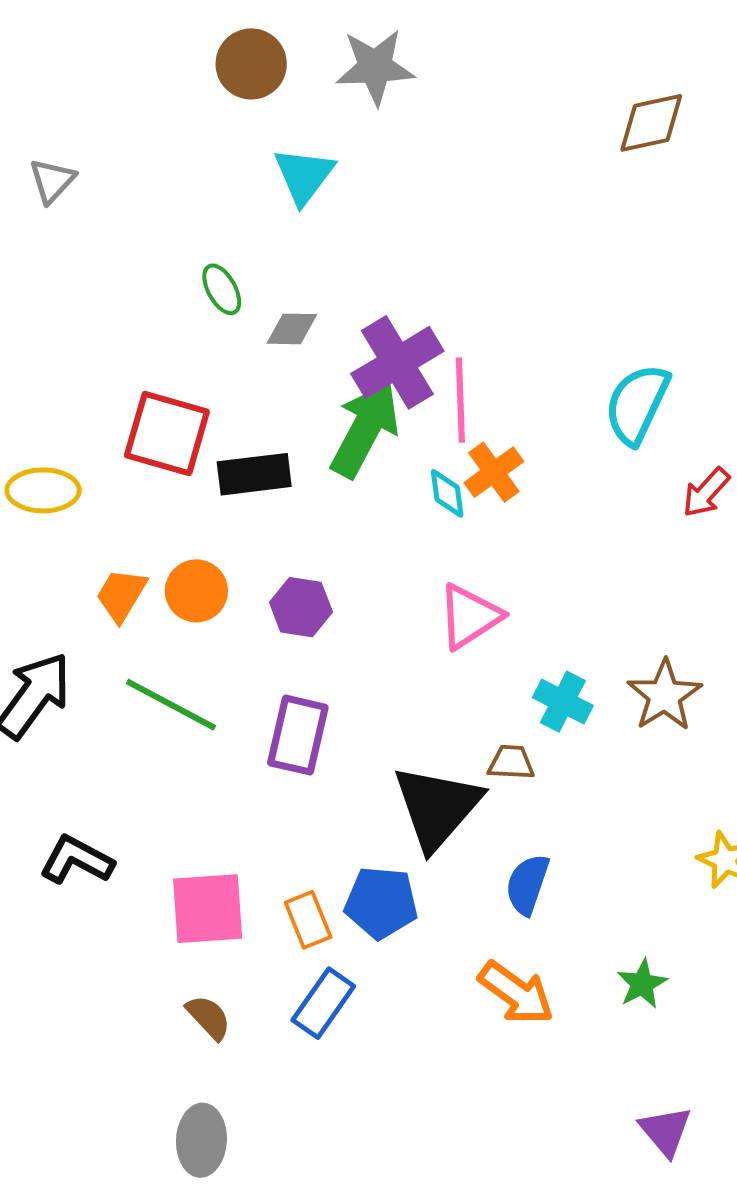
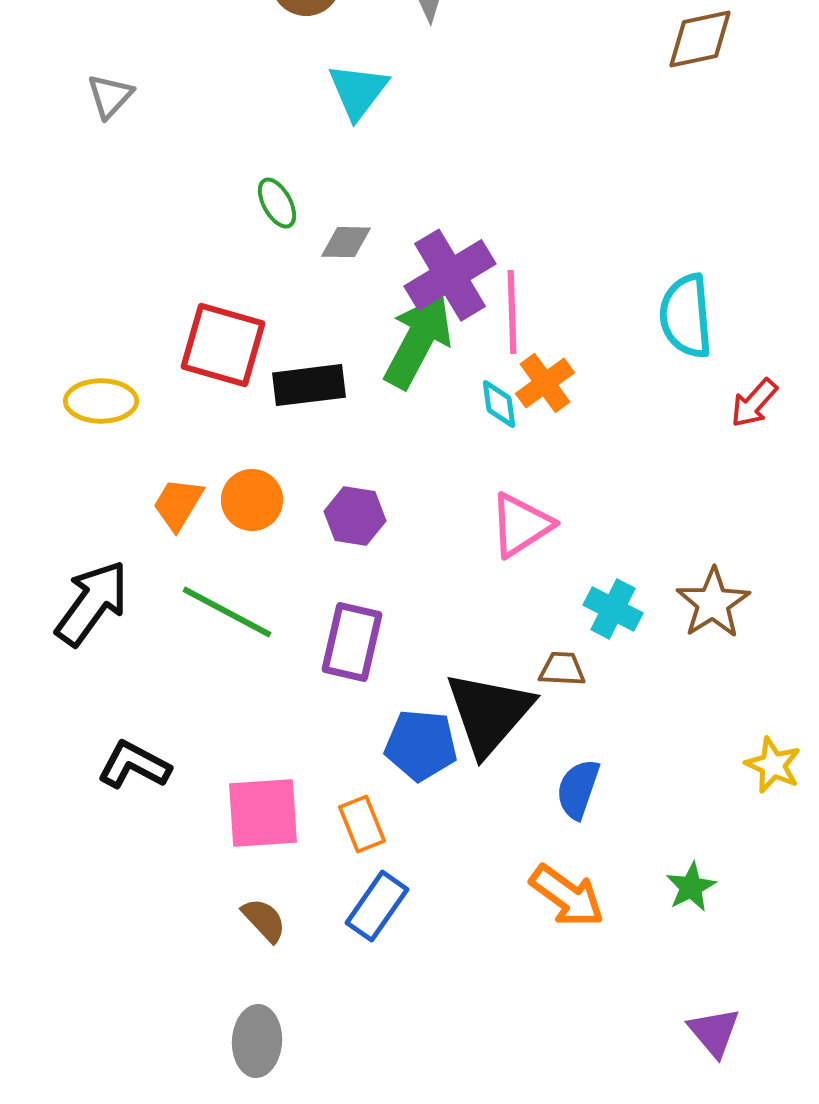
cyan semicircle: (637, 404) -> (686, 316), turned -30
blue pentagon: (381, 903) -> (421, 745), moved

